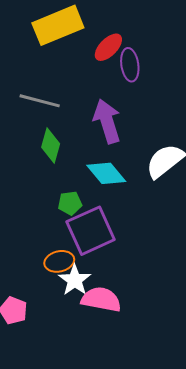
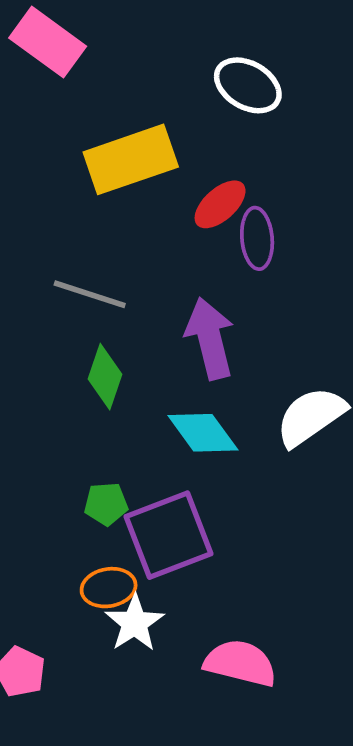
green pentagon: (70, 203) -> (106, 504), moved
pink semicircle: (101, 299) -> (240, 663), moved

